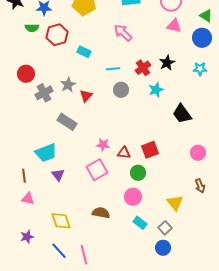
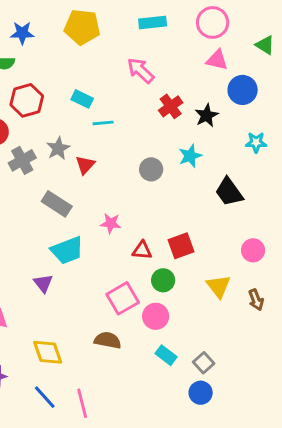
red hexagon: (57, 35) -> (27, 100), moved
blue circle: (202, 38) -> (243, 90), moved
red cross: (143, 68) -> (171, 106), moved
cyan line: (113, 69) -> (103, 123), moved
cyan star: (200, 69) -> (256, 142), moved
gray circle: (121, 90) -> (151, 169), moved
pink star: (103, 145) -> (111, 223), moved
cyan trapezoid: (46, 153) -> (67, 250), moved
pink square: (97, 170) -> (123, 298), moved
yellow triangle: (175, 203) -> (219, 286), moved

